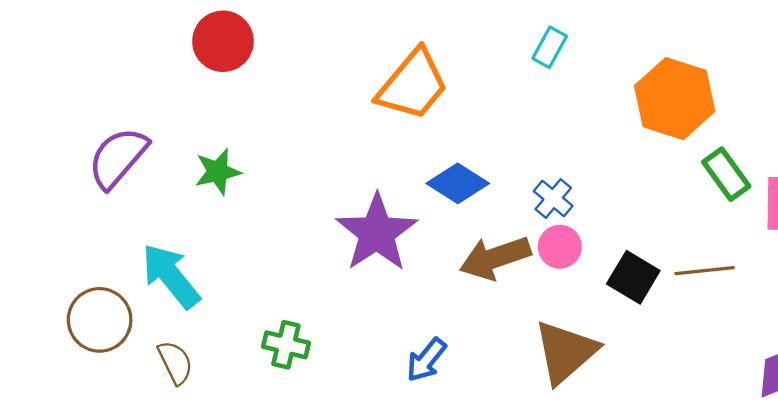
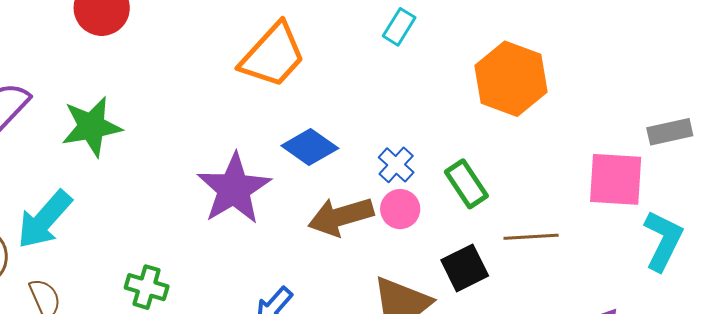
green star: (218, 172) -> (91, 127), size x1.4
green rectangle: (726, 174) -> (466, 184), moved
cyan arrow: (171, 276) -> (44, 220), turned -102
black square: (633, 277) -> (465, 268), moved, turned 30

